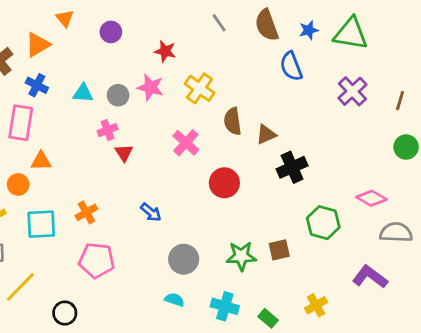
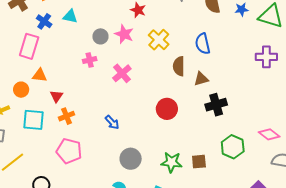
blue semicircle: (291, 66) -> (203, 44), moved
purple cross: (352, 91) -> (266, 57), turned 35
cyan triangle: (83, 93) -> (70, 16), moved
pink cross: (186, 143) -> (122, 73), moved
red triangle: (124, 153) -> (56, 96), moved

